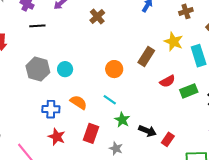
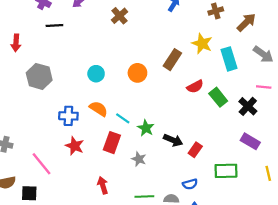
gray hexagon: (38, 69) -> (39, 76), moved
cyan circle: (65, 69) -> (96, 74), moved
green rectangle: (189, 91) -> (218, 97), turned 72
cyan line: (110, 100) -> (123, 118), moved

